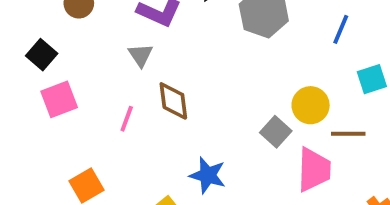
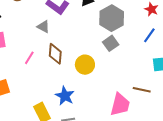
gray triangle: (141, 55) -> (43, 27), turned -40
yellow circle: (311, 105) -> (85, 65), moved
gray square: (276, 132) -> (111, 43), moved

